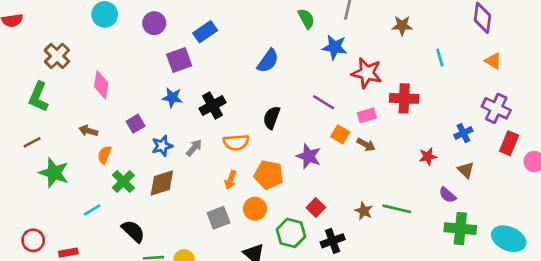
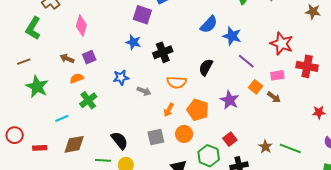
blue star: (335, 47) -> (232, 36), moved
purple square: (179, 60) -> (142, 15), turned 30
purple square: (136, 124) -> (89, 57), moved
gray arrow: (194, 148) -> (144, 91), moved, turned 64
orange semicircle: (104, 155) -> (77, 78), turned 40
brown diamond: (162, 183) -> (74, 144), moved
black semicircle: (133, 231) -> (119, 140), moved

